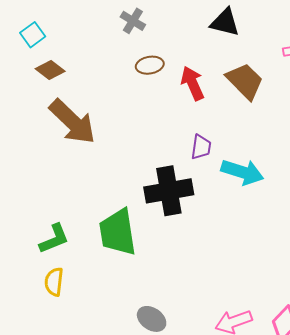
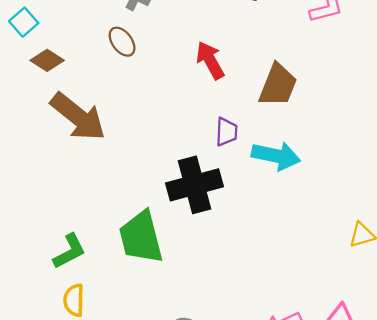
brown ellipse: (150, 65) -> (122, 42), moved, turned 68
brown trapezoid: (245, 81) -> (278, 85), moved, turned 72

